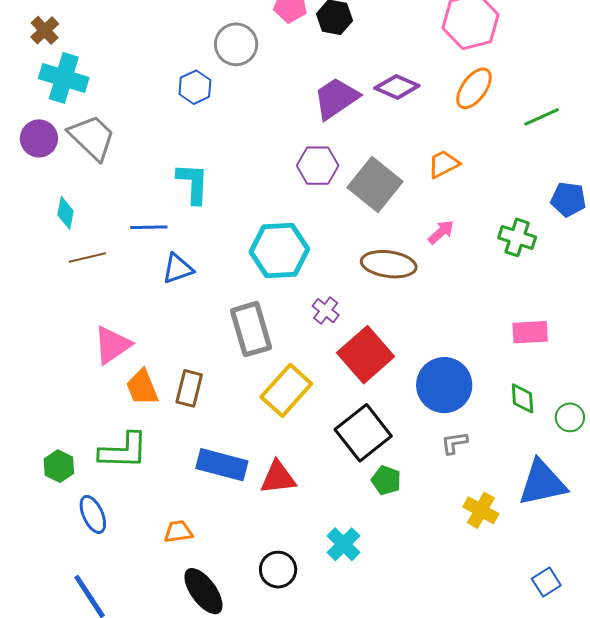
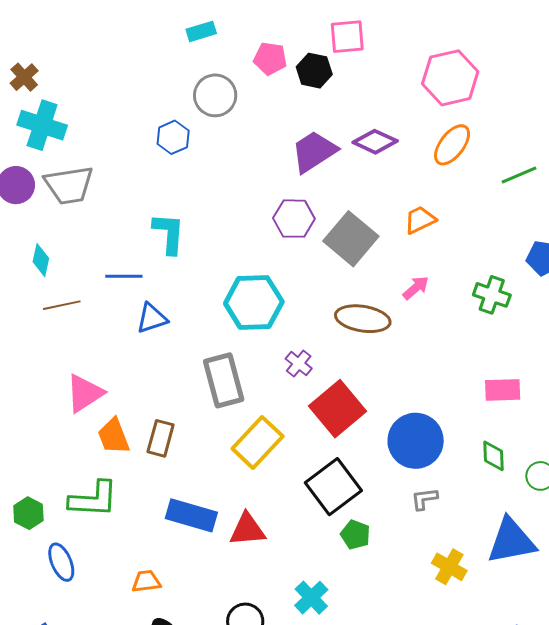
gray trapezoid: (92, 137) -> (69, 185), turned 126

